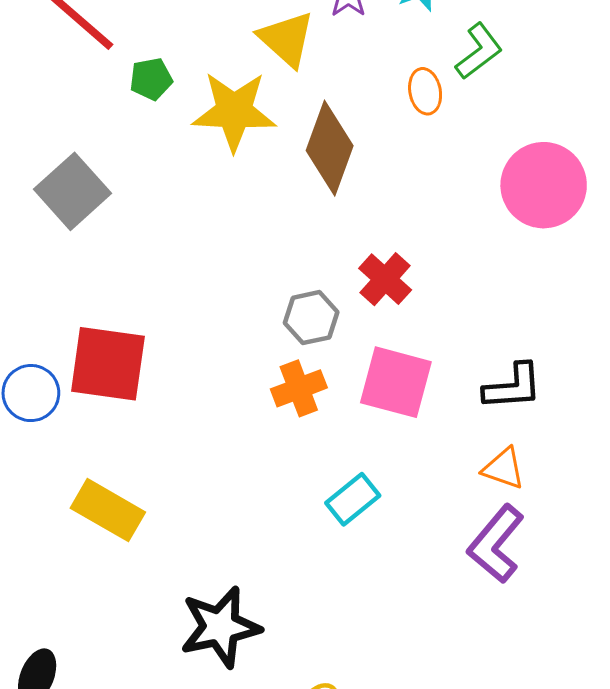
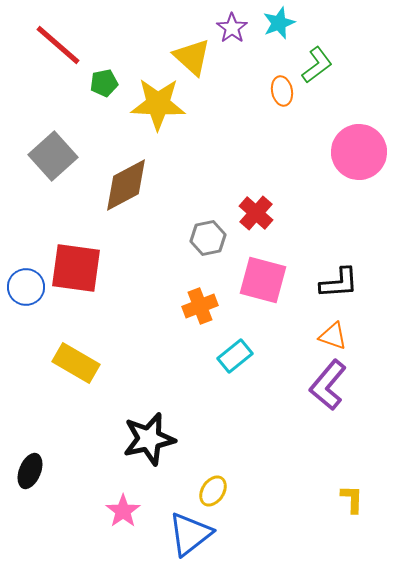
brown diamond: (330, 148) -> (126, 185), moved, turned 42
orange cross: (299, 388) -> (200, 306), moved

